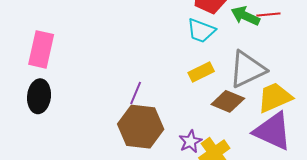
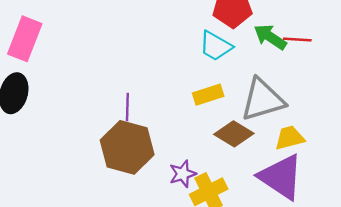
purple line: (136, 93) -> (127, 107), turned -30
yellow trapezoid: (275, 97) -> (290, 138), size x0.7

